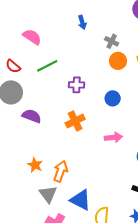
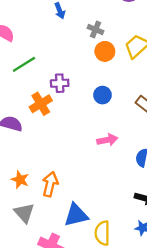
orange cross: (75, 121) -> (41, 104), moved
gray triangle: (48, 194) -> (24, 213), moved
blue triangle: (81, 200) -> (76, 215), turned -35

